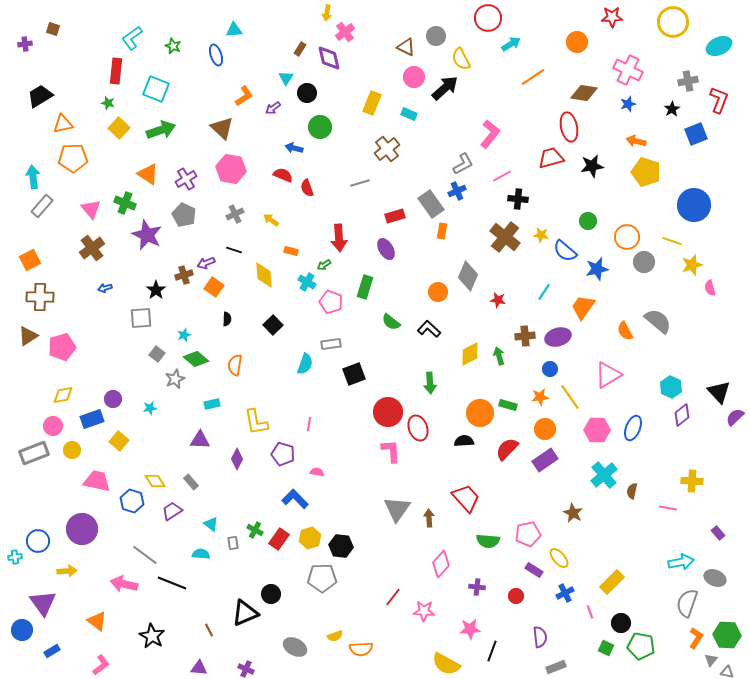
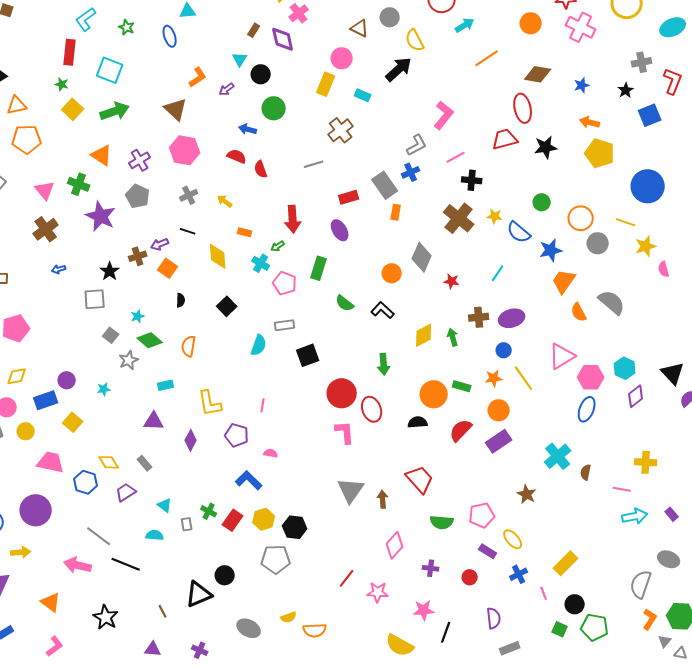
pink cross: (628, 70) -> (581, 27), moved
pink circle: (414, 77) -> (342, 58), moved
orange trapezoid: (583, 307) -> (564, 281), moved
pink hexagon: (597, 430) -> (591, 377), moved
cyan arrow: (681, 562) -> (635, 516), moved

